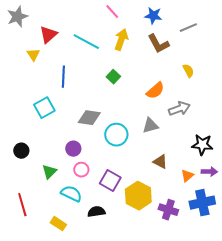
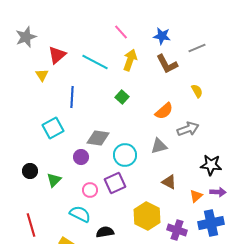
purple circle: (73, 149) -> (81, 157), moved
green triangle: (49, 172) -> (54, 180), moved
purple square: (110, 181) -> (115, 183), moved, turned 35

